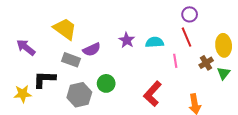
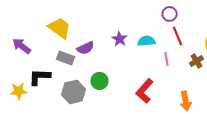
purple circle: (190, 14) -> (170, 14), moved

